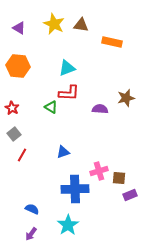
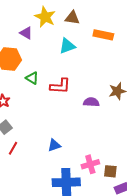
purple triangle: (19, 28) -> (26, 33), moved
cyan triangle: (67, 68) -> (67, 46), moved
green triangle: (51, 107) -> (32, 78), moved

